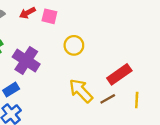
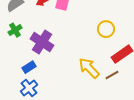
yellow circle: (74, 45) -> (106, 29), moved

